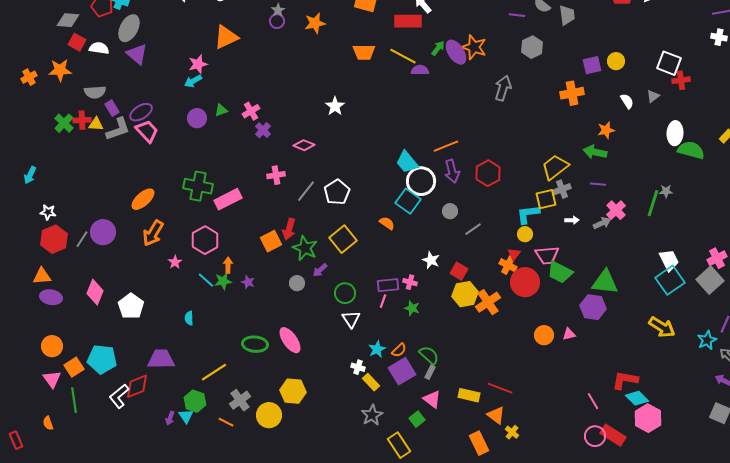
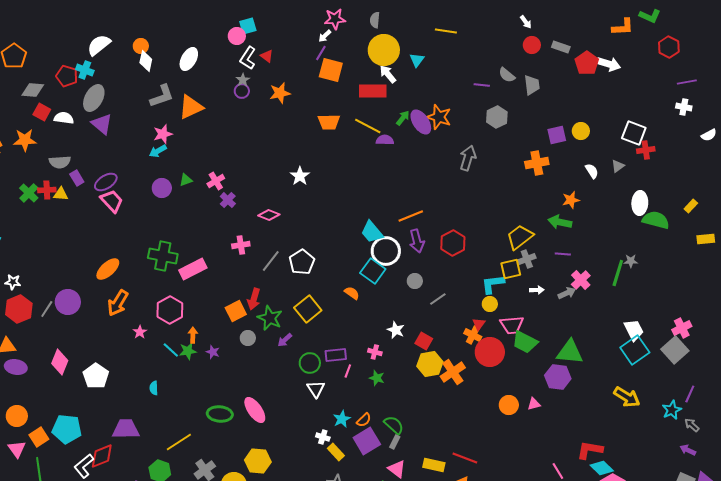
gray L-shape: (118, 129) -> (162, 96), moved
gray circle: (297, 283) -> (248, 338), moved
purple rectangle: (388, 285) -> (336, 355), moved

